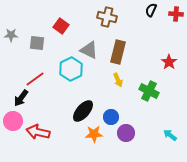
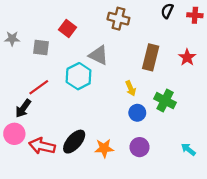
brown rectangle: (118, 52) -> (151, 57), moved
red star: (169, 62) -> (187, 57), moved
black ellipse: (83, 111) -> (74, 142), moved
blue circle: (111, 117) -> (137, 113), moved

